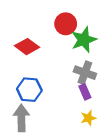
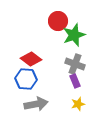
red diamond: (27, 47) -> (31, 59), moved
gray arrow: (21, 118) -> (36, 104), moved, turned 80

